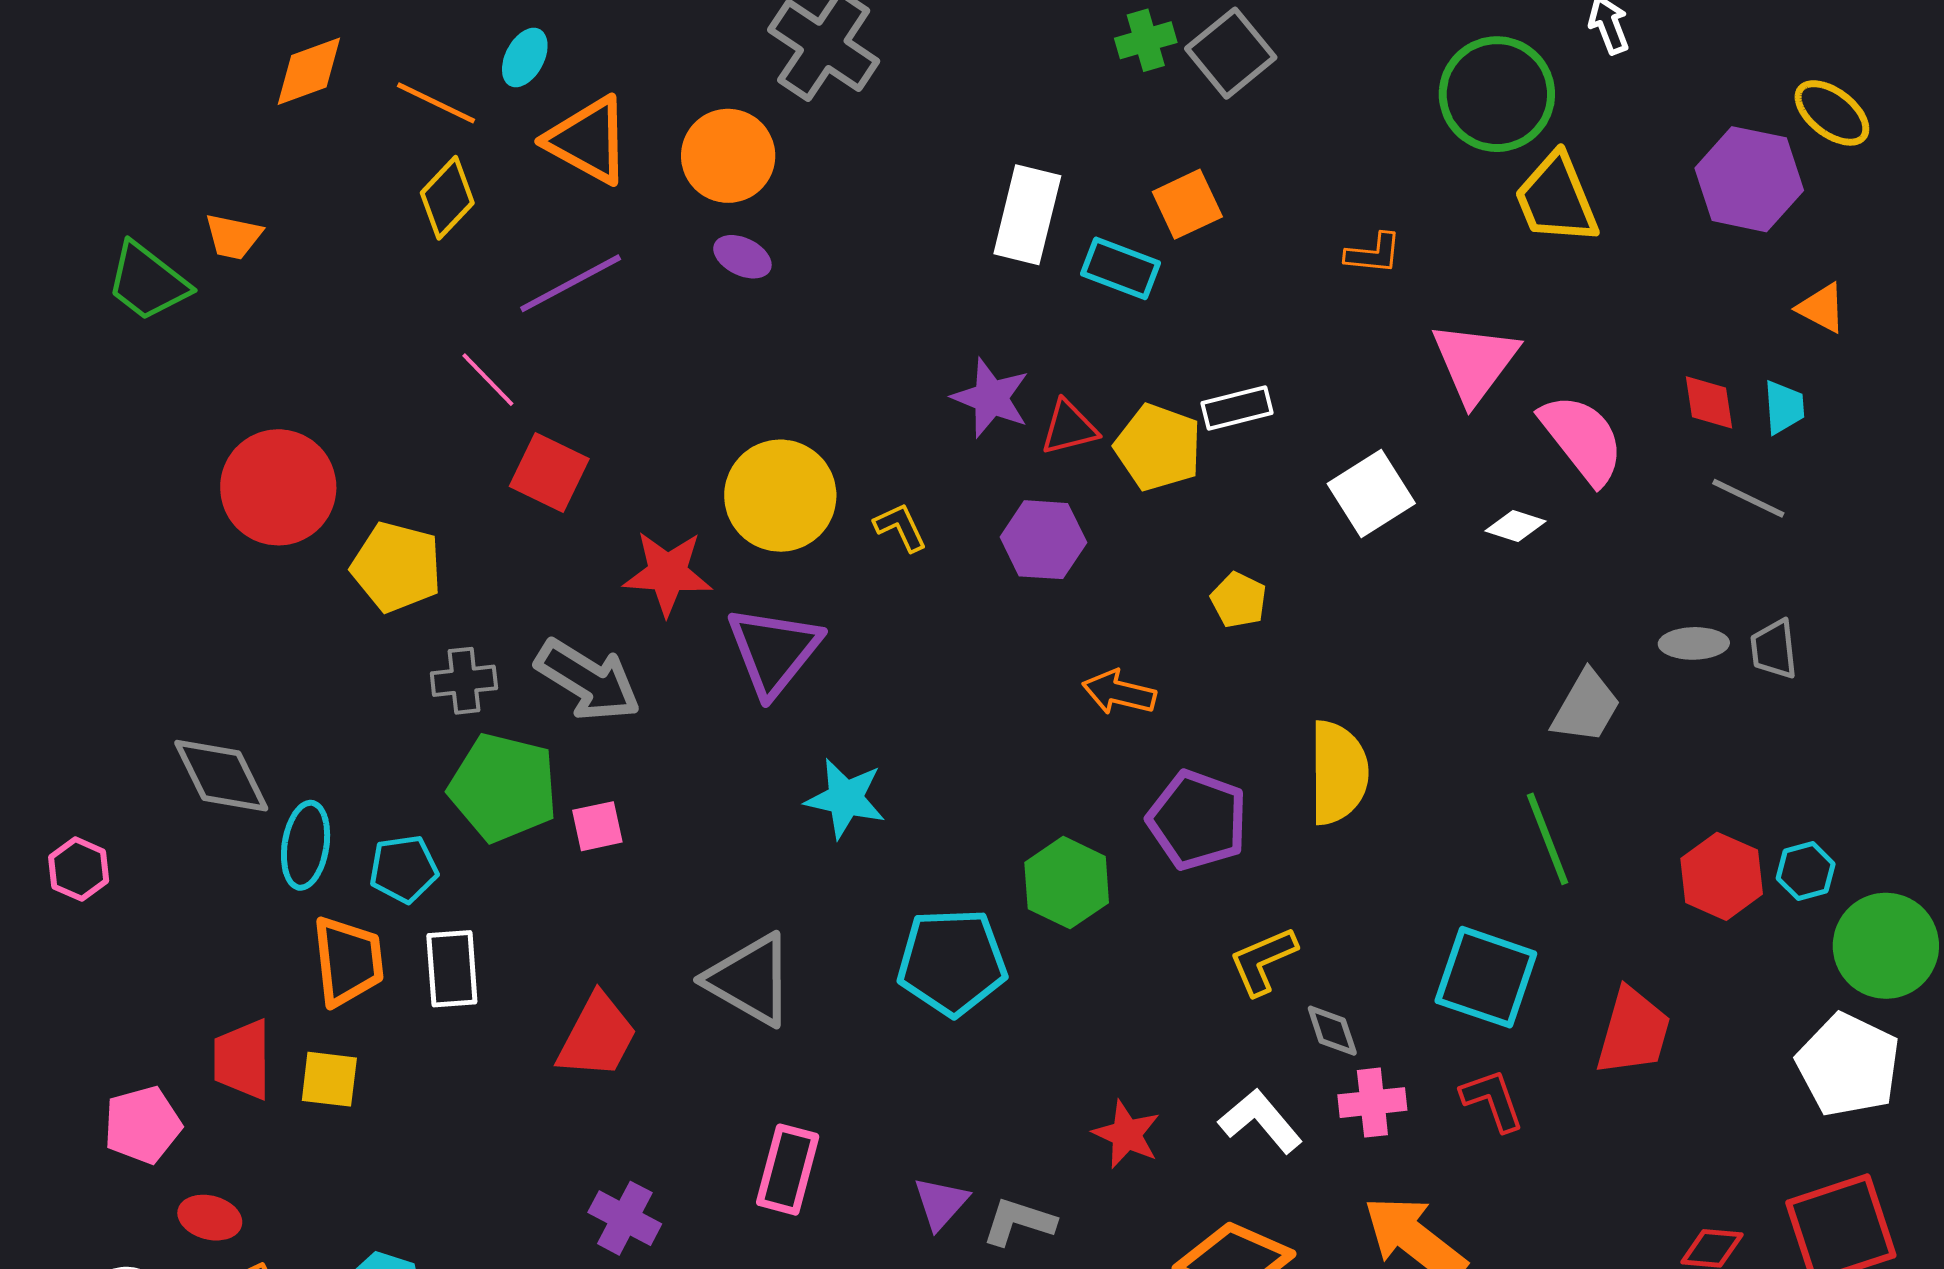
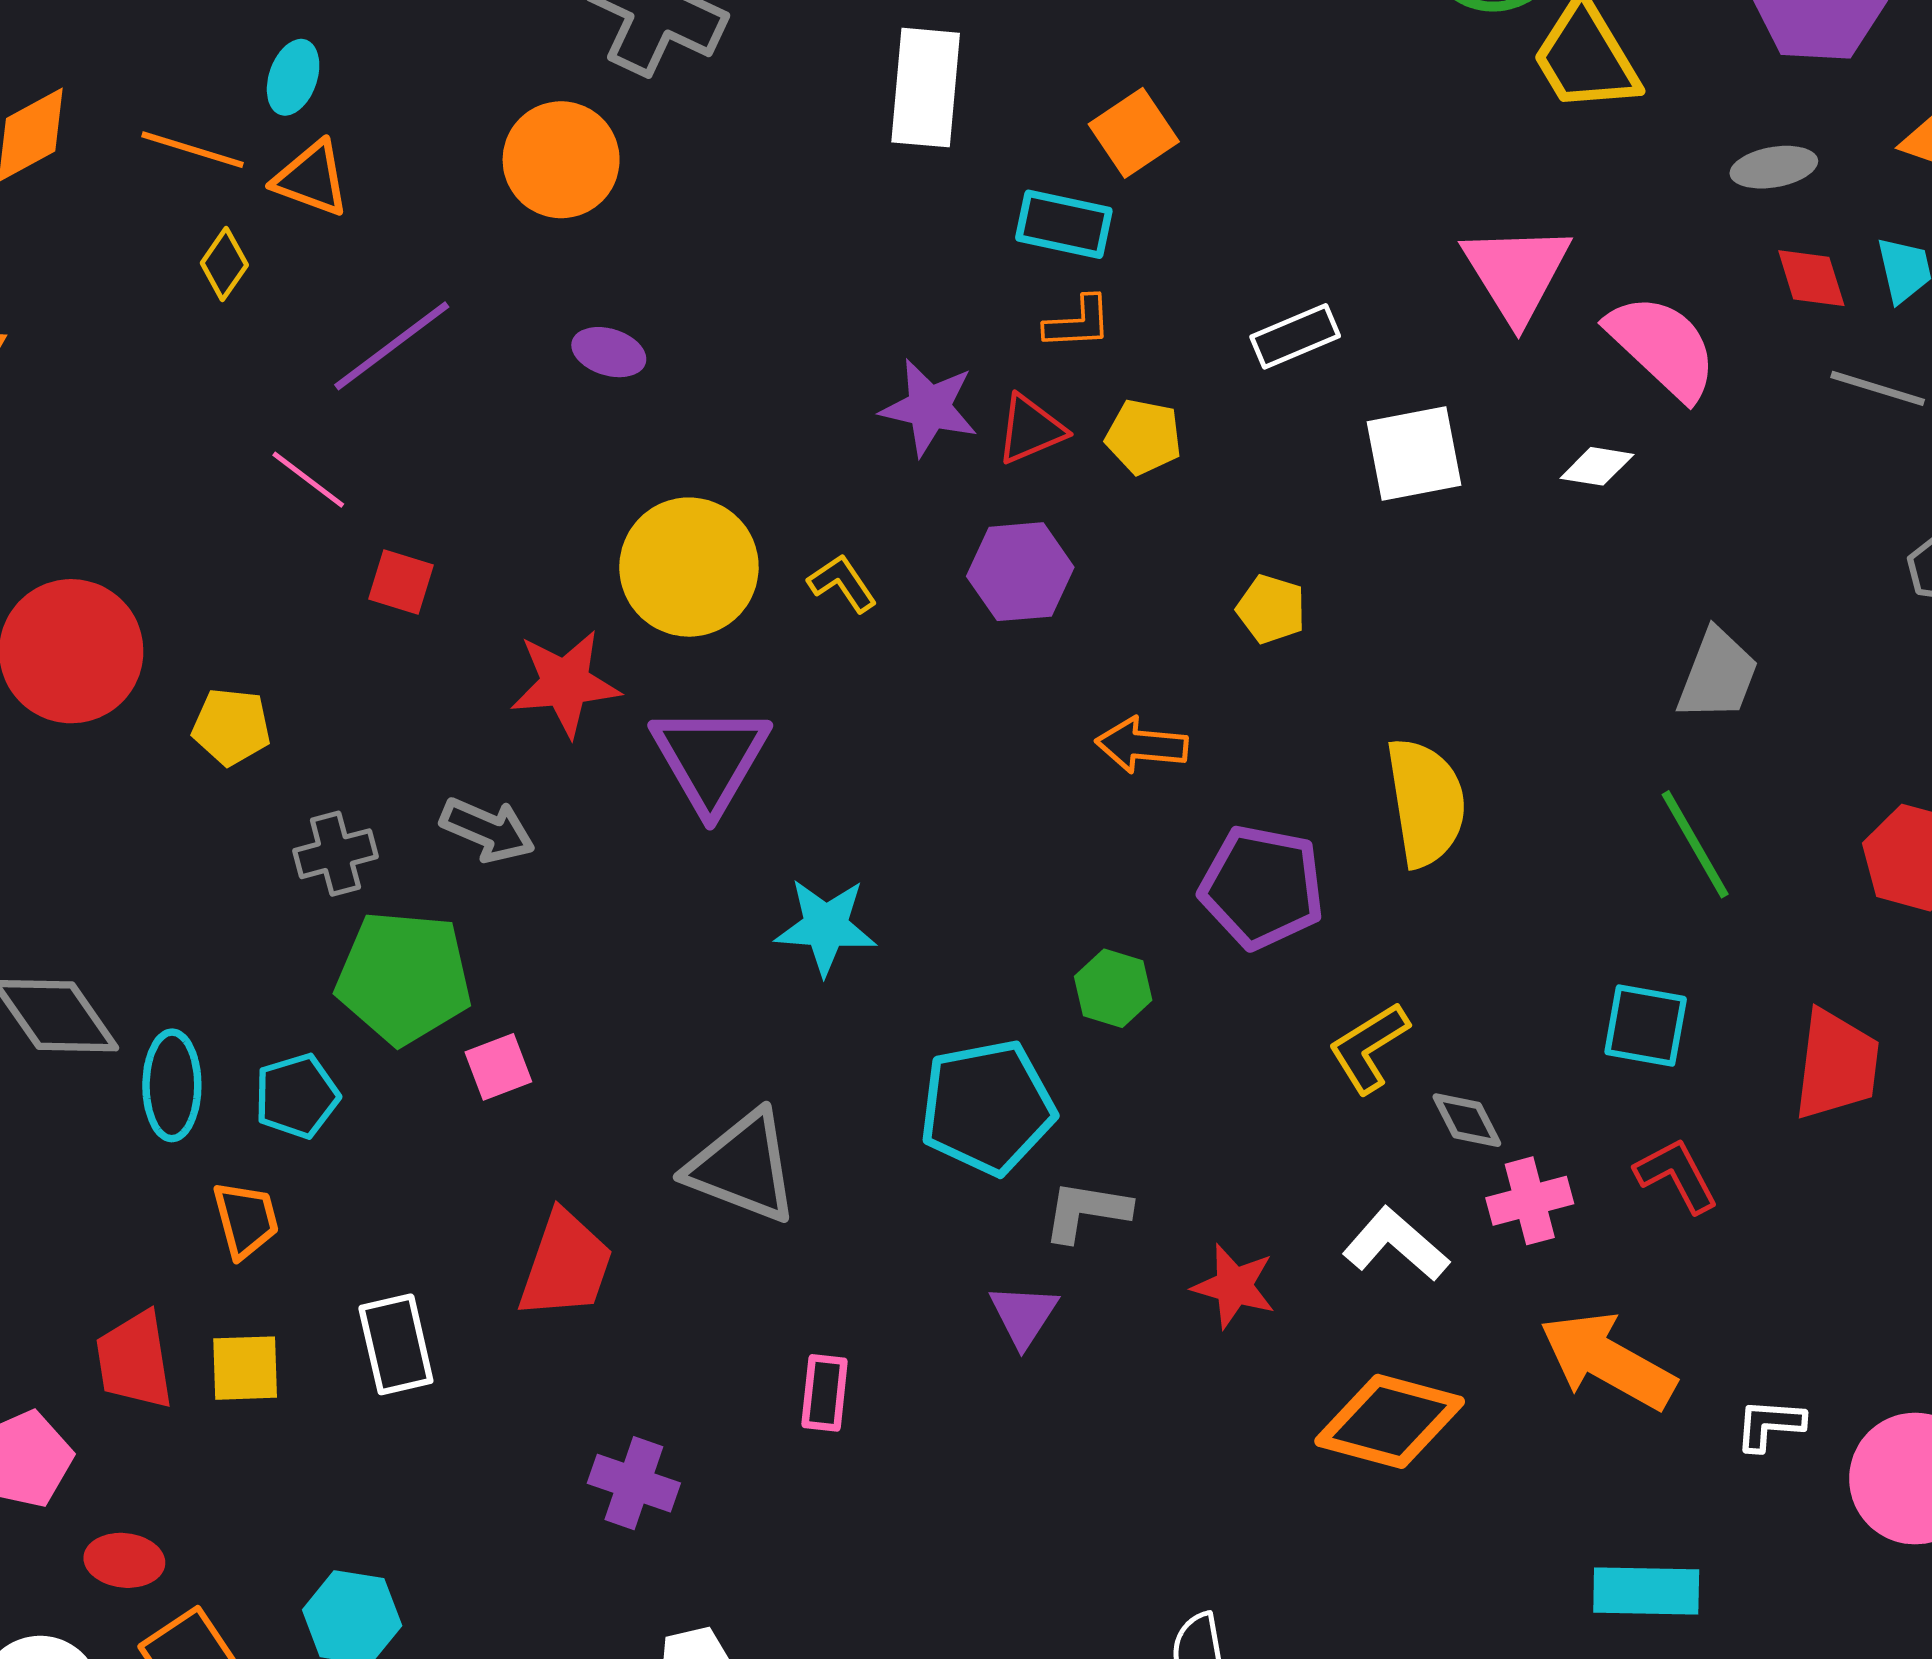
orange triangle: (588, 140) -> (311, 179), moved, size x0.7
yellow diamond: (447, 198) -> (224, 264), size x0.7
white rectangle: (1027, 215) -> (926, 88), moved
orange L-shape: (1373, 254) -> (1078, 323), moved
purple ellipse: (742, 257) -> (609, 352), moved
white rectangle: (1237, 408) -> (1295, 336), moved
yellow pentagon: (1158, 447) -> (1144, 437), size x0.7
red square: (549, 472) -> (401, 582), size x0.7
white square: (1371, 494) -> (1414, 453), turned 30
yellow pentagon: (397, 567) -> (231, 727), size x0.7
gray ellipse: (1694, 643) -> (1774, 167), moved
gray arrow: (588, 680) -> (488, 830), size x0.7
pink square: (597, 826) -> (498, 1067), moved
green hexagon: (1067, 883) -> (1113, 988), size x0.7
orange trapezoid: (348, 961) -> (246, 1220), size x0.7
white rectangle: (452, 969) -> (396, 1344), moved
cyan square: (1486, 977) -> (1646, 1026), size x0.7
pink rectangle: (788, 1170) -> (825, 1393), size x0.7
purple triangle: (941, 1203) -> (1024, 1315), moved
gray L-shape: (1019, 1222) -> (1086, 1211), moved

